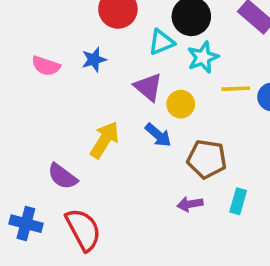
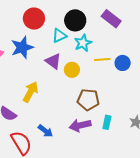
blue star: (94, 60) -> (22, 47), size x1.6
blue arrow: (158, 135) -> (45, 131), moved
purple arrow: (190, 204) -> (80, 125), size x1.5

